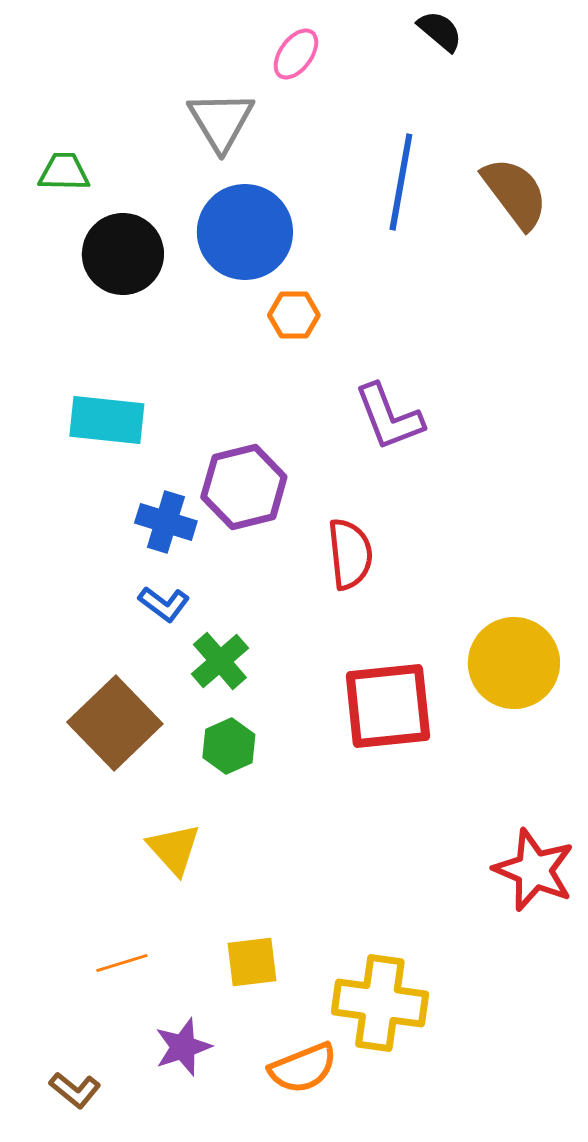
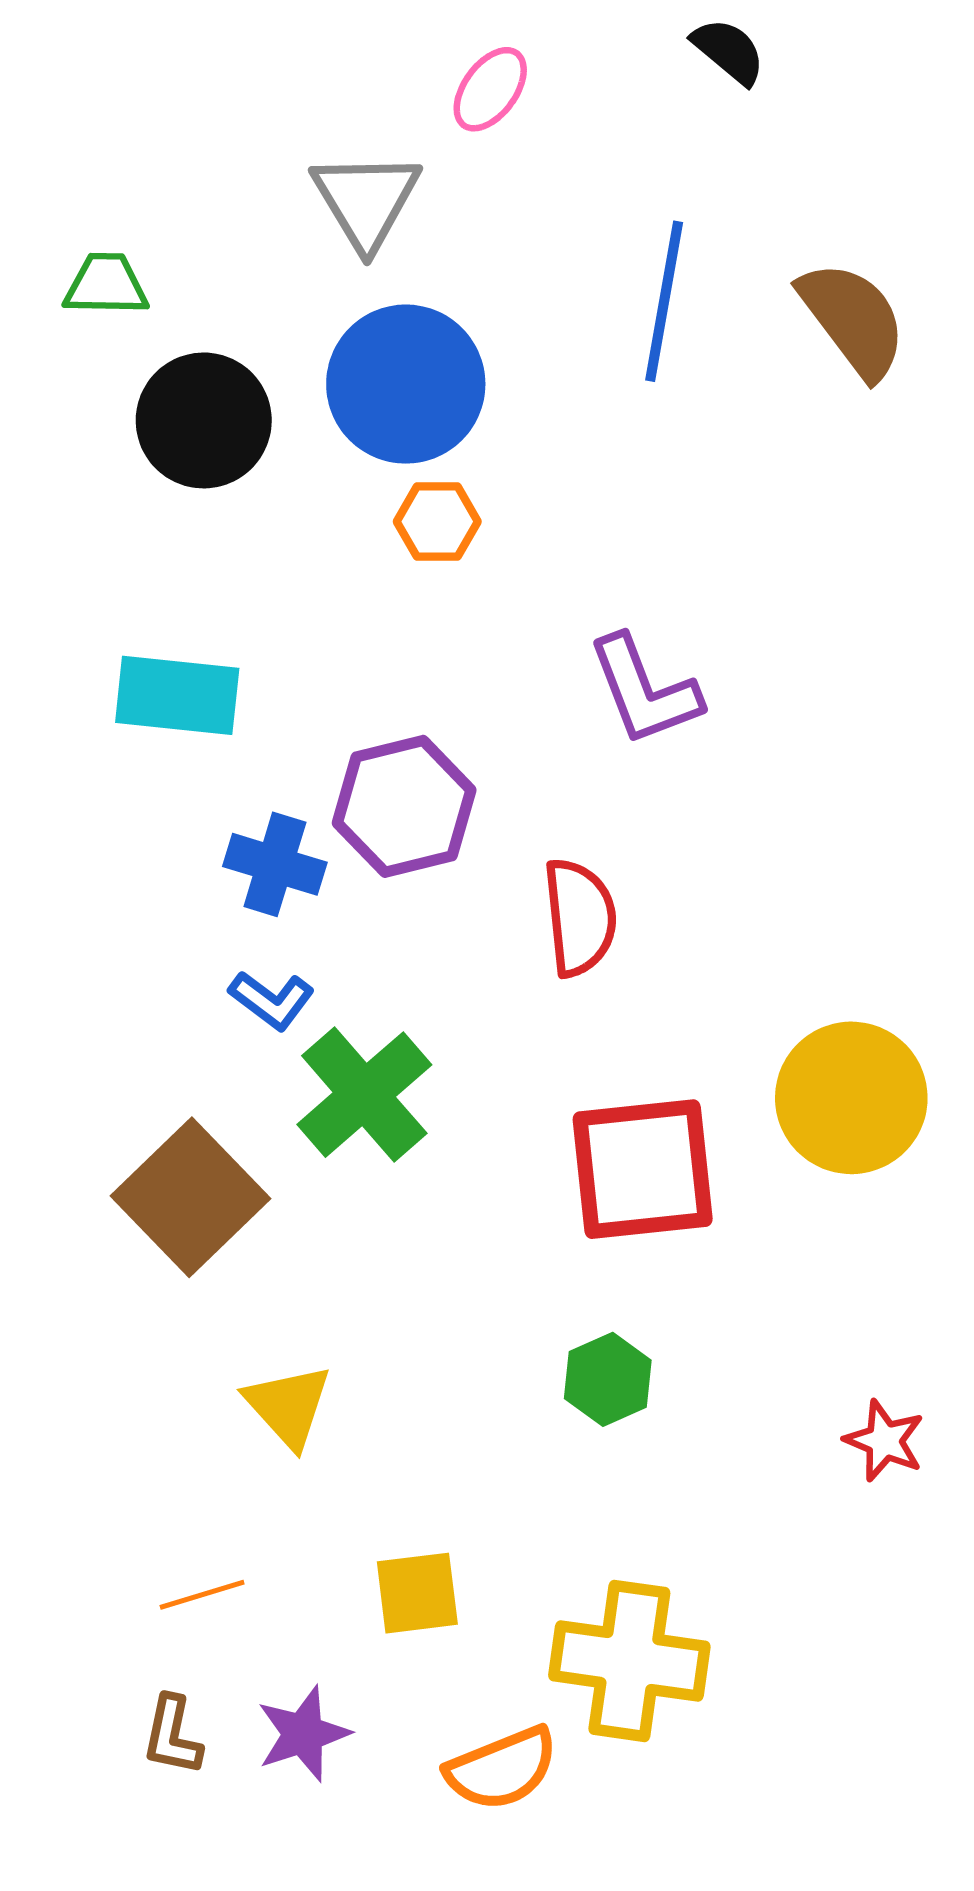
orange hexagon: (294, 315) -> (437, 522), moved
green cross: (220, 661) -> (364, 1095), size x1.4
green hexagon: (229, 746) -> (608, 1379), moved
red star: (534, 870) -> (884, 1441), size x0.6
brown L-shape: (75, 1090) -> (172, 1736), moved, turned 63

